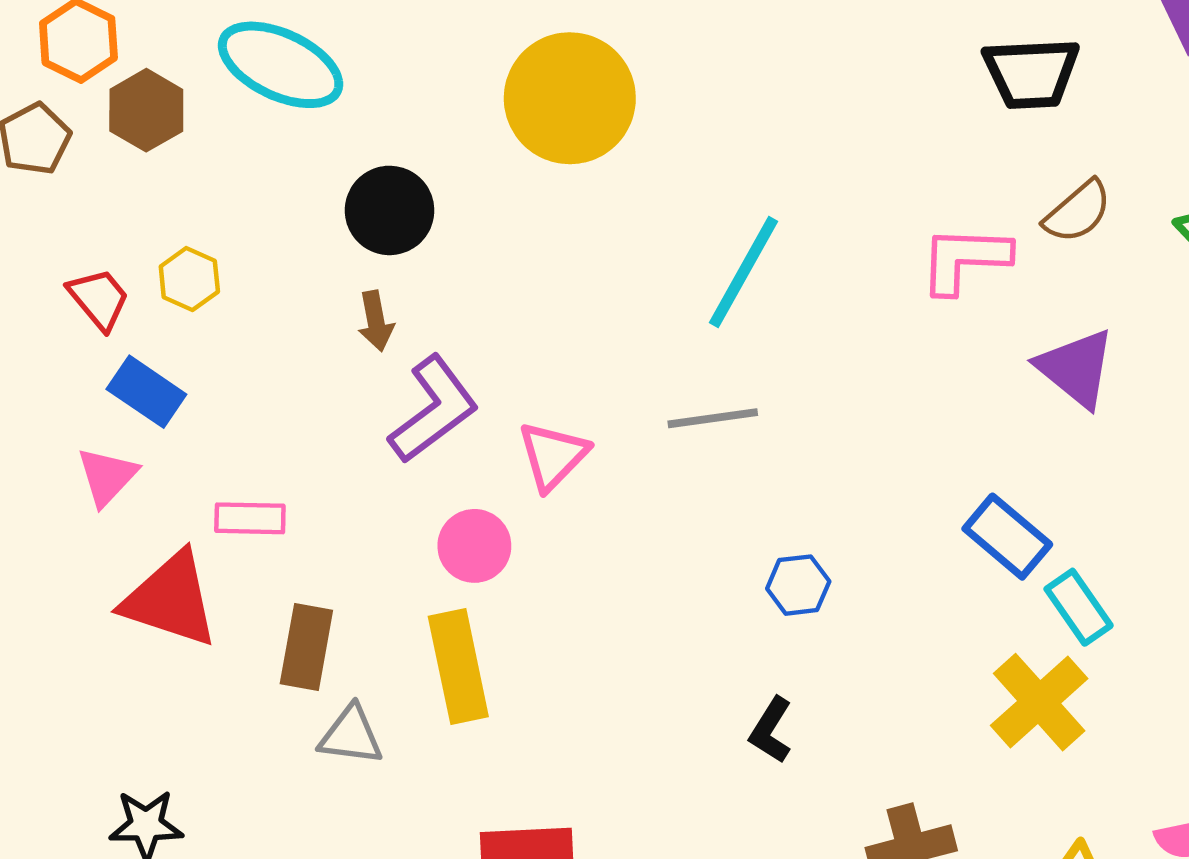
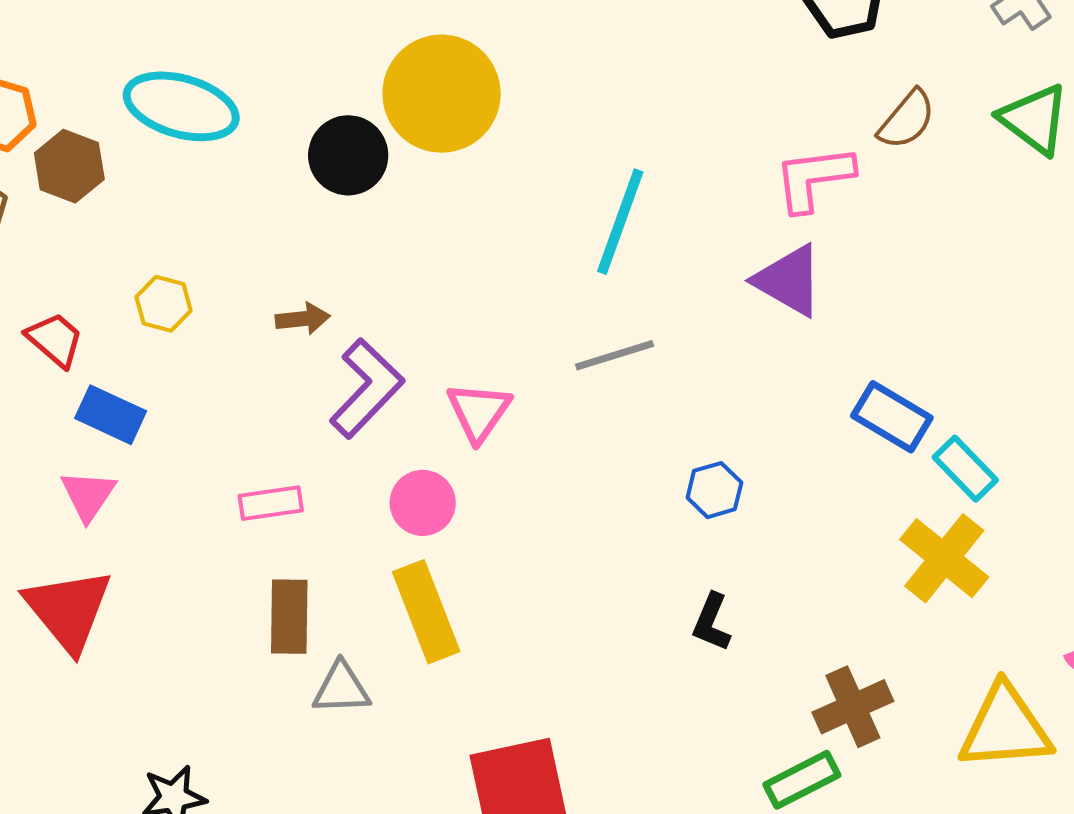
black circle: (390, 210) -> (348, 155), moved
yellow hexagon: (189, 279) -> (164, 304), moved
brown arrow: (376, 321) -> (303, 319), turned -76
purple triangle: (1076, 368) -> (789, 280), moved
pink rectangle: (250, 518) -> (271, 503), moved
red triangle: (170, 600) -> (68, 610), moved, turned 42

